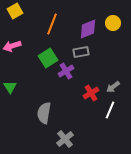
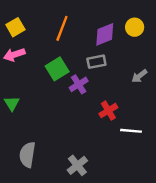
yellow square: (15, 11) -> (15, 27), moved
gray arrow: (113, 87) -> (139, 76), moved
white line: (110, 110) -> (131, 131), turned 72
gray semicircle: (44, 113) -> (27, 155), moved

